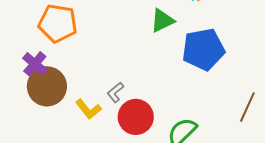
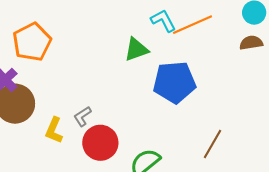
orange pentagon: (58, 23) -> (32, 42), turned 30
yellow L-shape: (88, 109) -> (54, 130), turned 56

